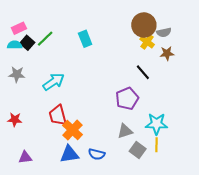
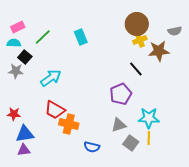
gray semicircle: (164, 32) -> (175, 31), moved
yellow cross: (147, 42) -> (140, 40), turned 32
black square: (27, 43) -> (25, 57), moved
brown star: (167, 53) -> (159, 51), size x1.5
red trapezoid: (58, 115) -> (55, 110), turned -45
orange cross: (72, 130) -> (69, 124), turned -30
blue triangle: (69, 154) -> (25, 134), moved

